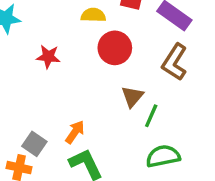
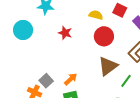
brown triangle: (132, 97) -> (108, 66), size x1.5
green line: (151, 116) -> (126, 81), moved

